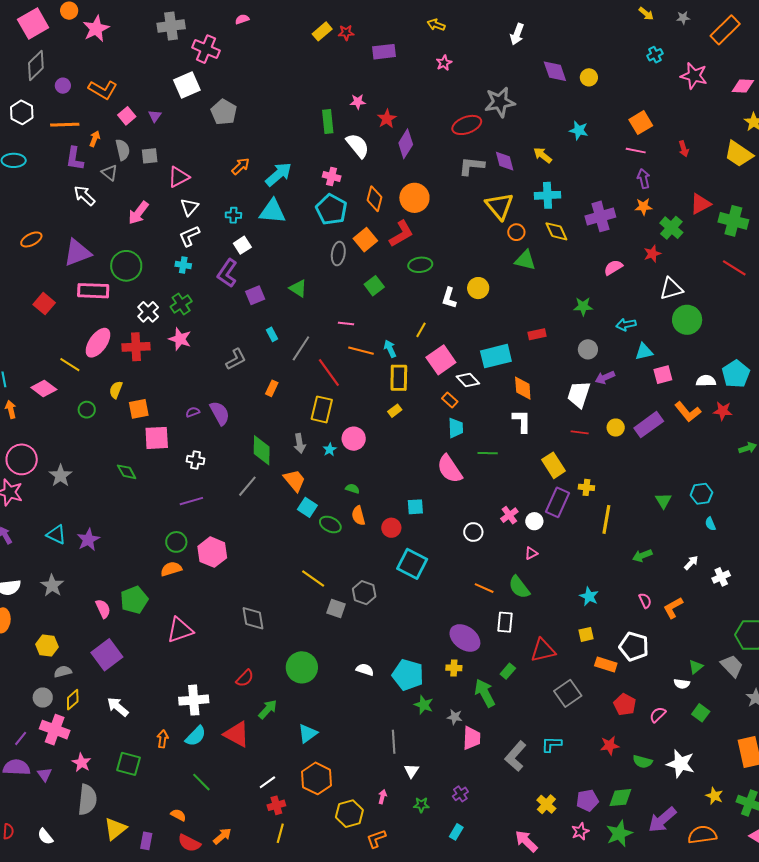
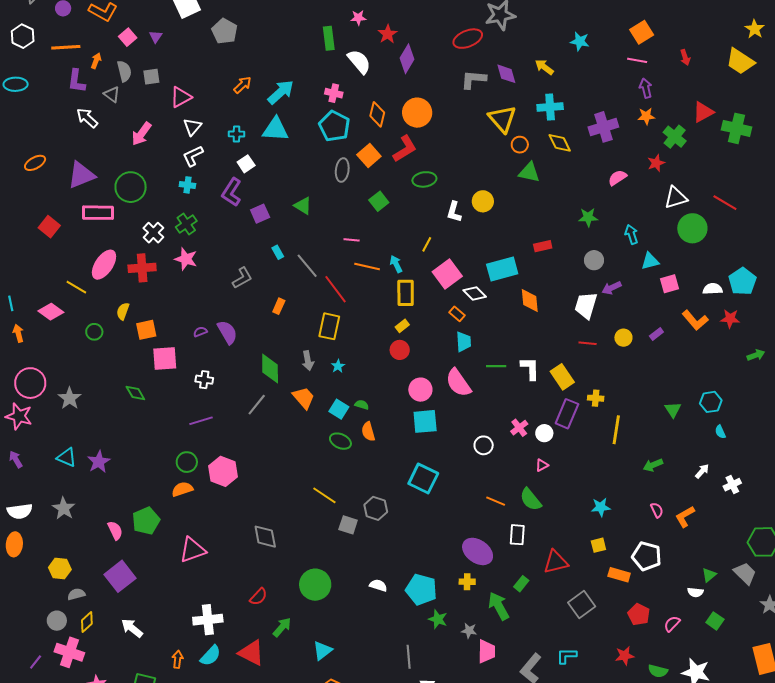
red line: (734, 268) -> (725, 203), moved
cyan arrow: (626, 325) -> (632, 234), turned 84
gray line: (301, 348) -> (307, 266), turned -72
white L-shape: (522, 421) -> (530, 368), moved
purple rectangle: (649, 425) -> (656, 334), size x0.5
pink circle: (354, 439) -> (420, 390), moved
cyan square: (307, 507) -> (339, 409), moved
cyan square: (415, 507) -> (425, 421), size x1.5
red circle: (391, 528) -> (400, 350), moved
cyan star: (589, 596) -> (601, 507), turned -30

